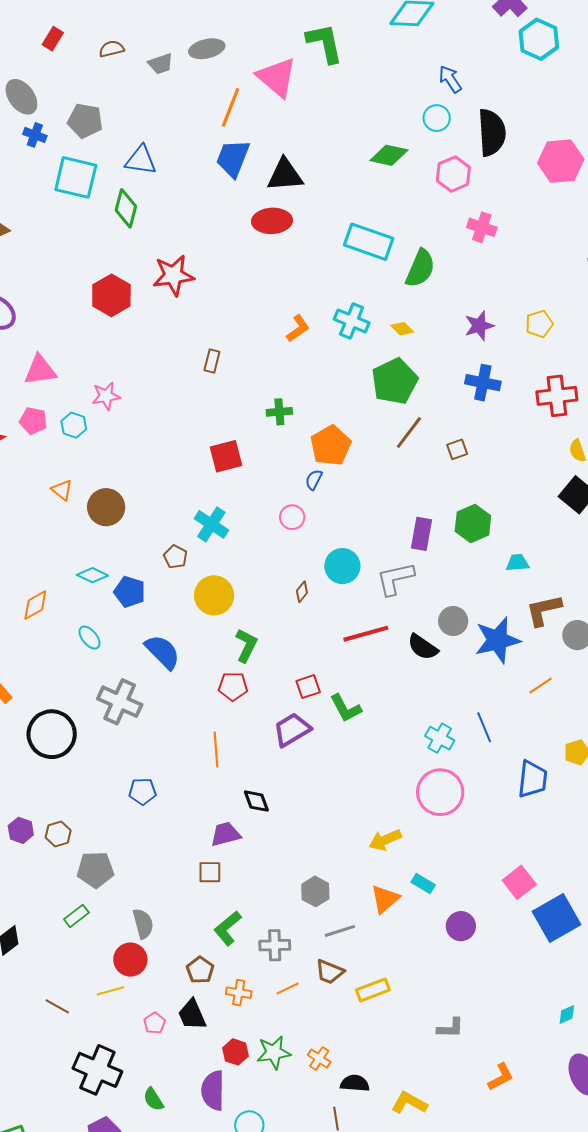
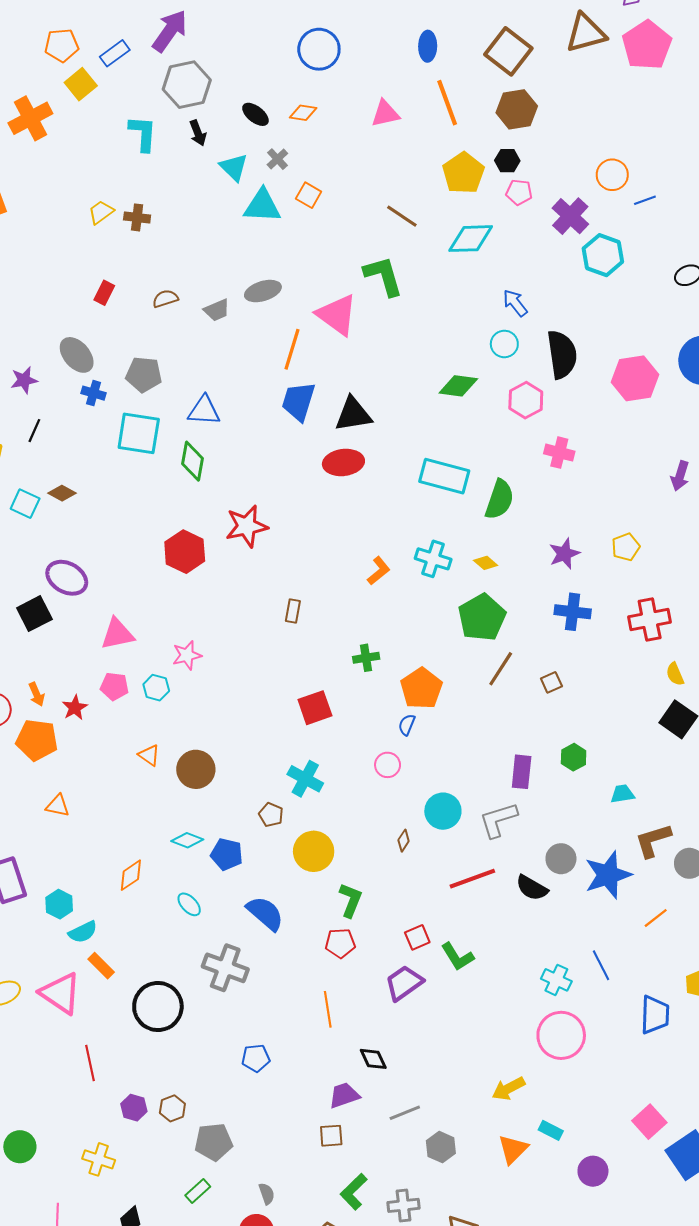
green hexagon: (473, 524) -> (574, 757), size x0.7
gray semicircle: (143, 924) -> (267, 1194), size x0.7
gray line: (340, 931) -> (405, 1113), moved

